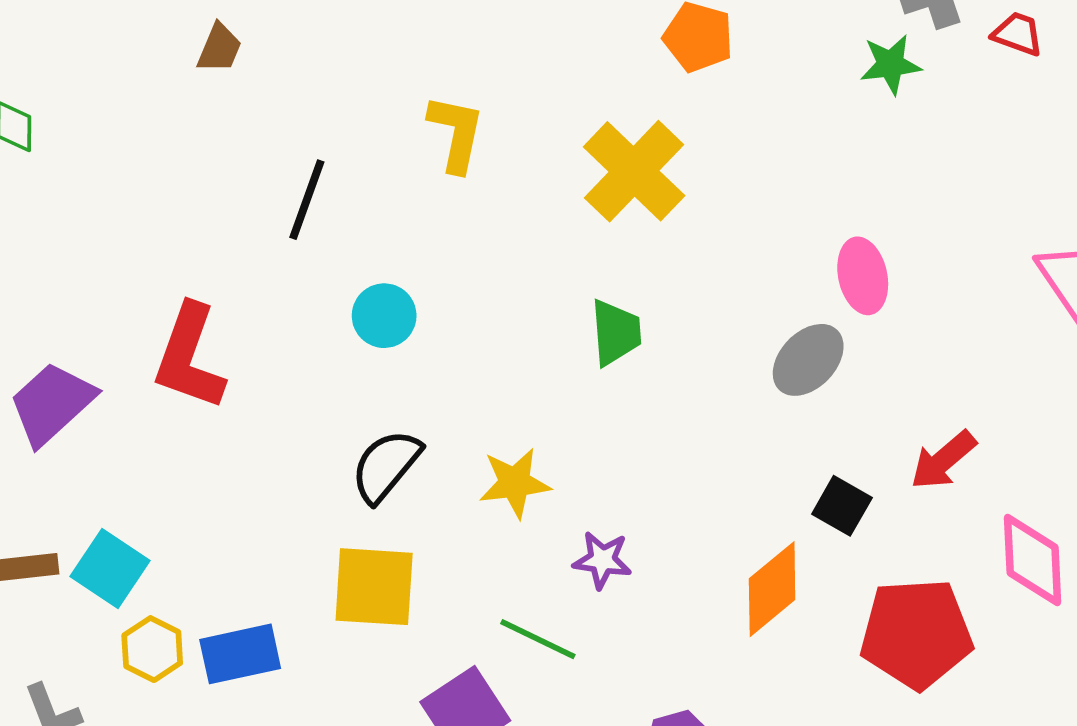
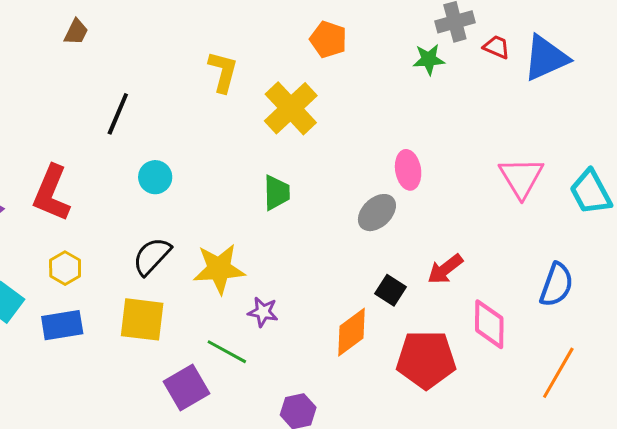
yellow L-shape: (456, 133) -> (223, 72), moved
yellow star: (515, 483) -> (219, 269), size x1.4
yellow hexagon: (152, 649) -> (65, 268), moved
blue rectangle: (240, 654) -> (62, 325), moved

